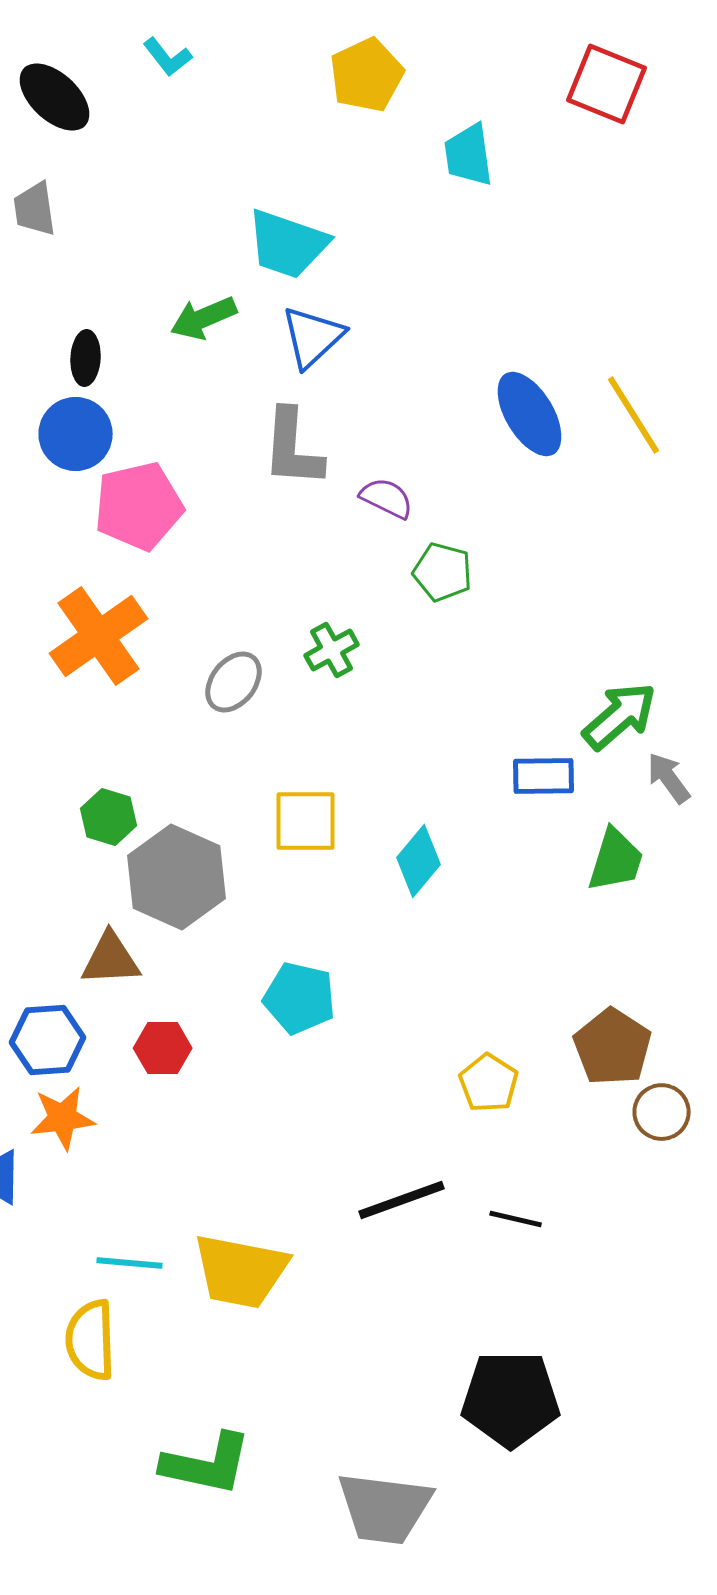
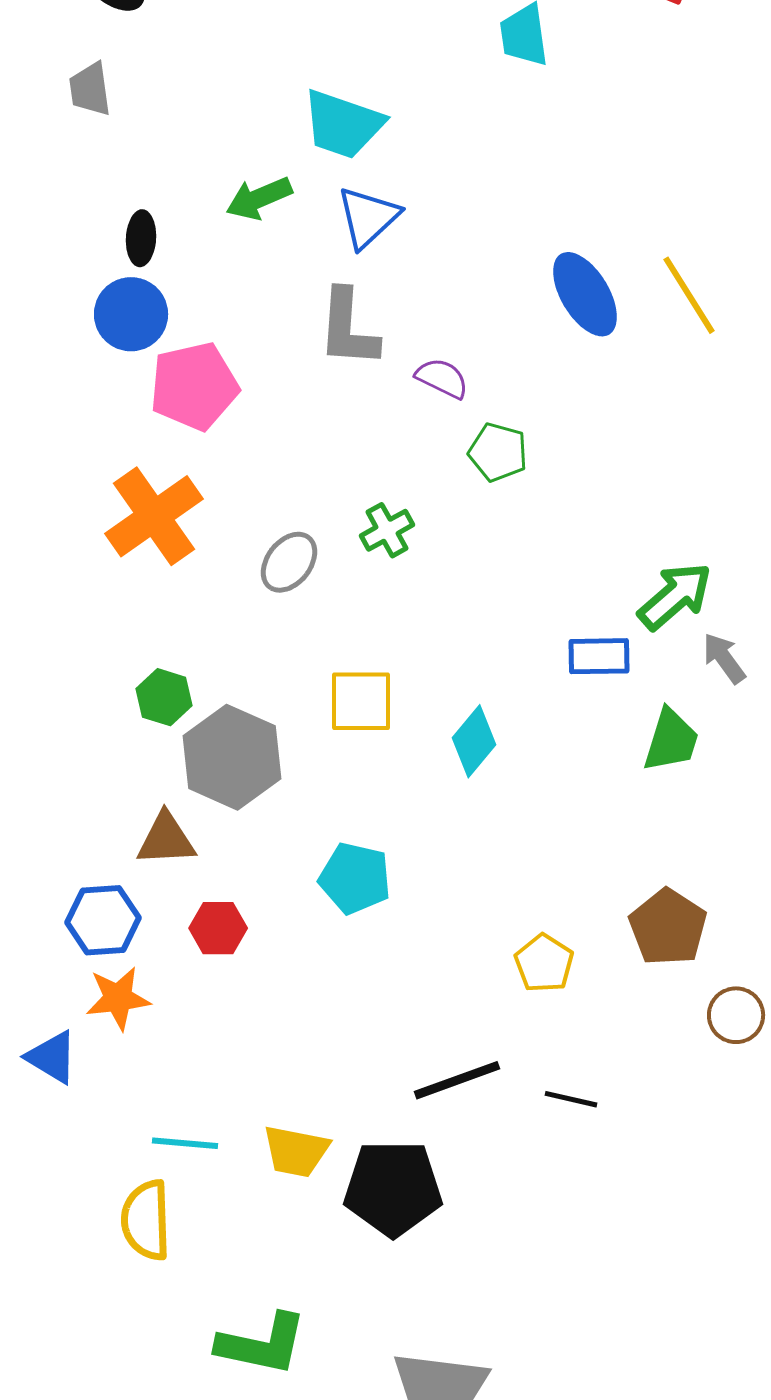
brown circle: (662, 1112) -> (736, 1015), moved
yellow trapezoid: (241, 1271) -> (296, 1151), size x0.7
black pentagon: (511, 1399) -> (393, 1188), moved

